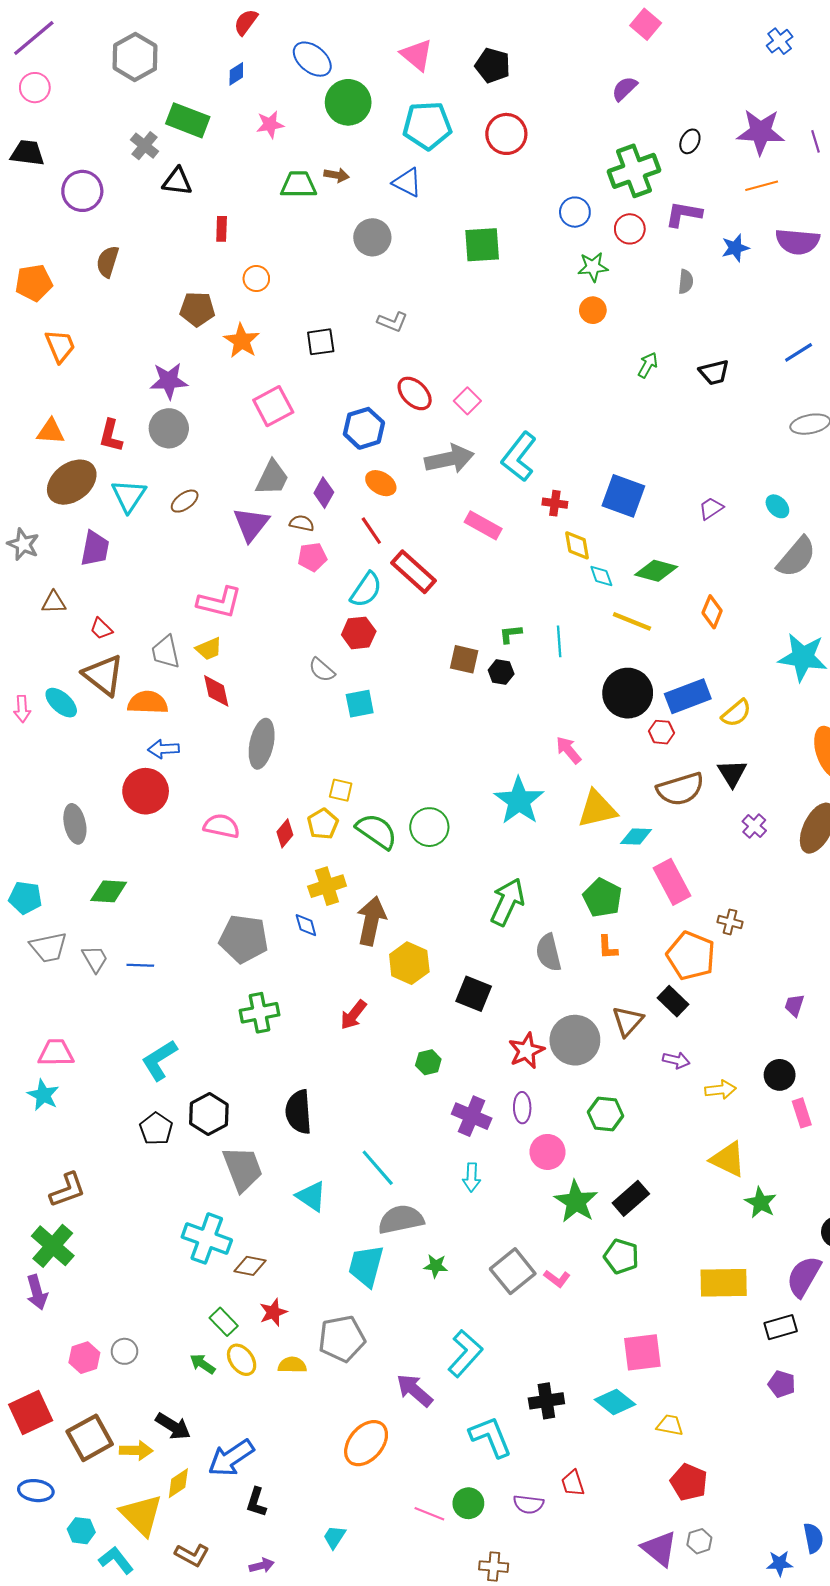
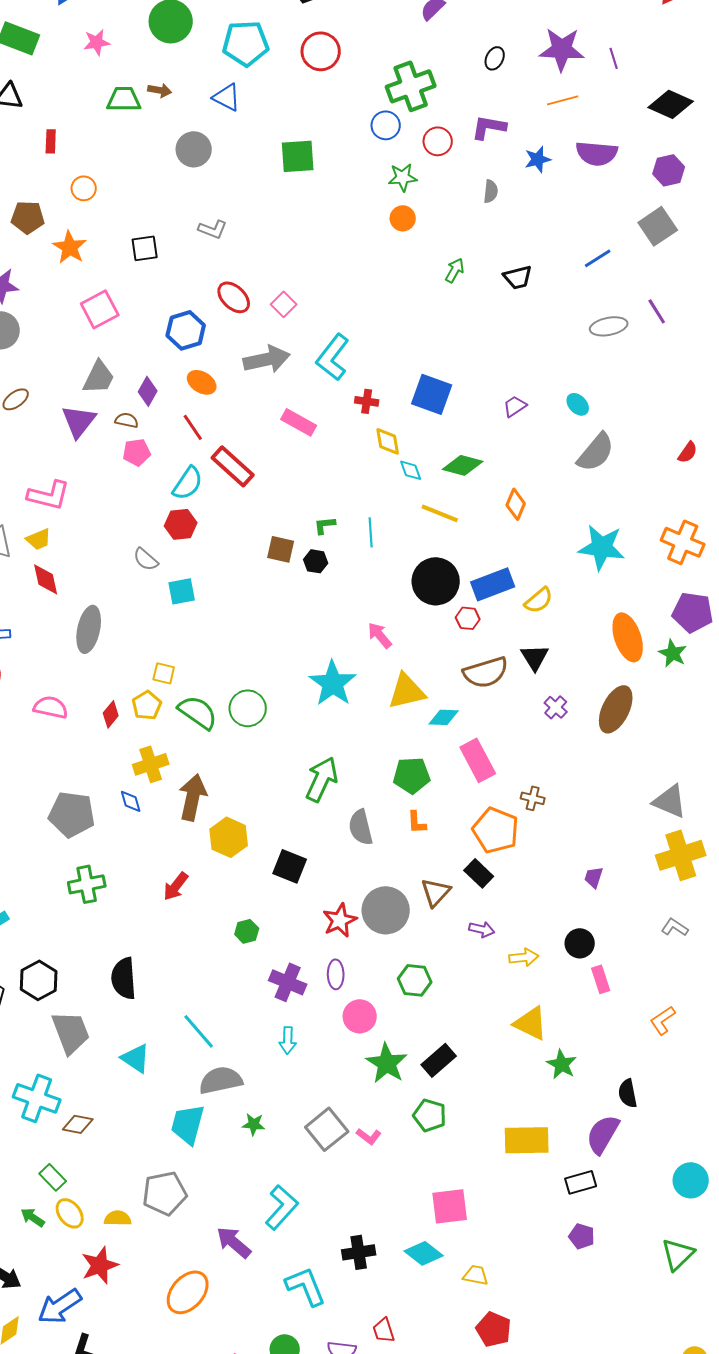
green cross: (634, 171) -> (411, 86), moved
green pentagon: (602, 898) -> (412, 775), turned -30
red star: (273, 1312) -> (100, 1265), moved, size x1.4

